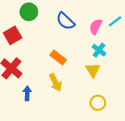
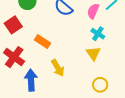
orange rectangle: (58, 58) -> (42, 41), moved
blue arrow: (27, 93) -> (31, 80), size x1.5

